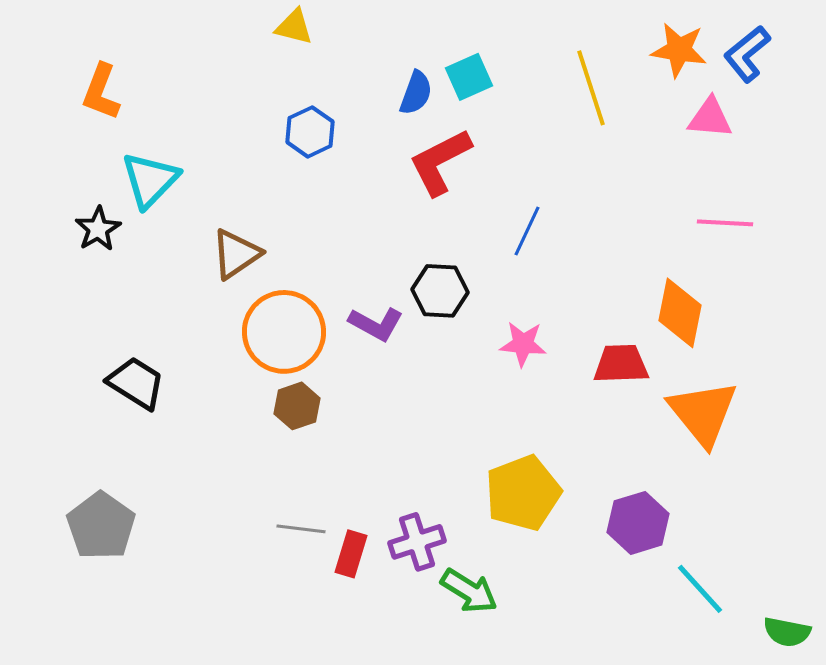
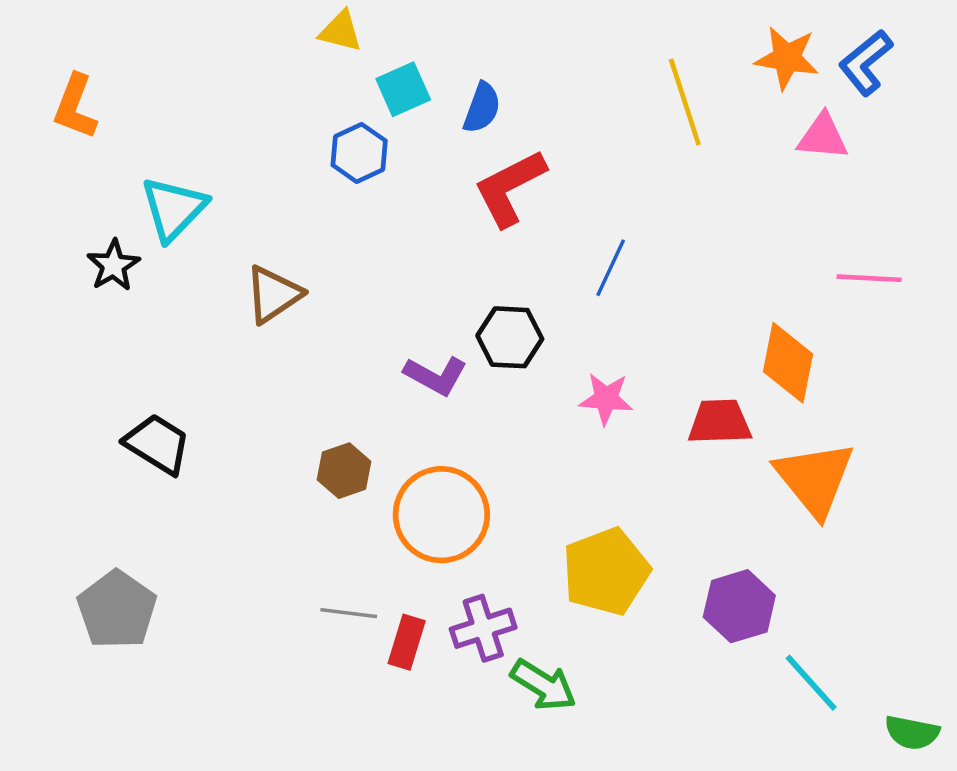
cyan square: (469, 77) -> (403, 89), moved
orange L-shape: (101, 92) -> (75, 107), moved
pink line: (725, 223) -> (869, 278), moved
orange circle: (284, 332) -> (441, 515), moved

